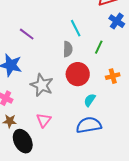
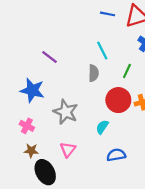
red circle: (78, 74) -> (118, 100), moved
cyan semicircle: (90, 100) -> (102, 127), moved
blue semicircle: (89, 125) -> (116, 155), size x0.7

